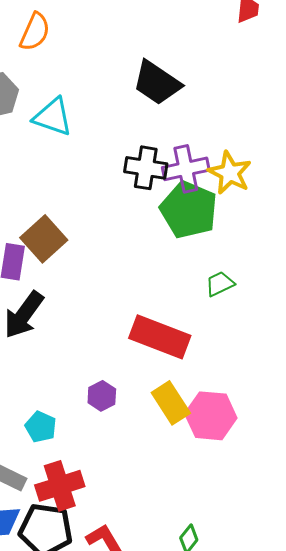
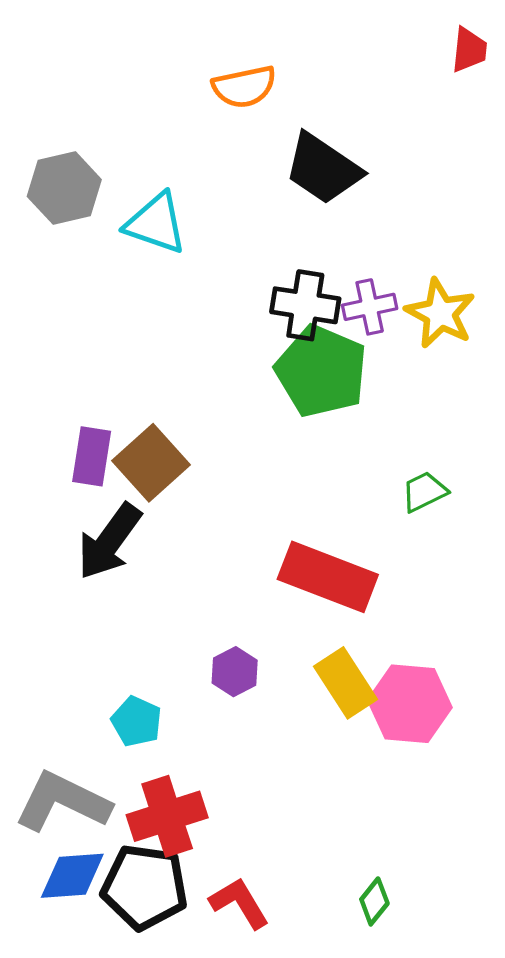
orange semicircle: (35, 32) -> (244, 87), moved, turned 54
purple cross: (186, 169) -> (370, 307), size x0.7
green pentagon: (189, 210) -> (321, 371), moved
brown square: (44, 239) -> (151, 463), moved

